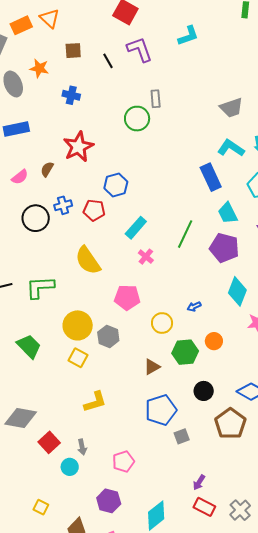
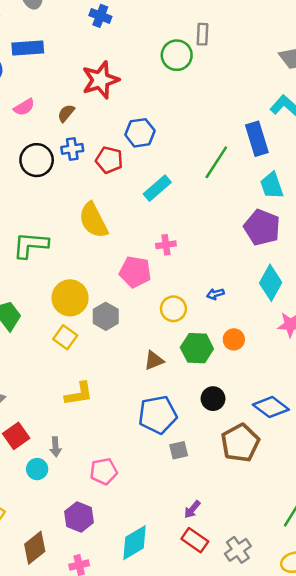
brown semicircle: (47, 169) -> (66, 113), moved
green line: (185, 234) -> (216, 162), moved
pink cross: (146, 257) -> (166, 245), moved, turned 35

